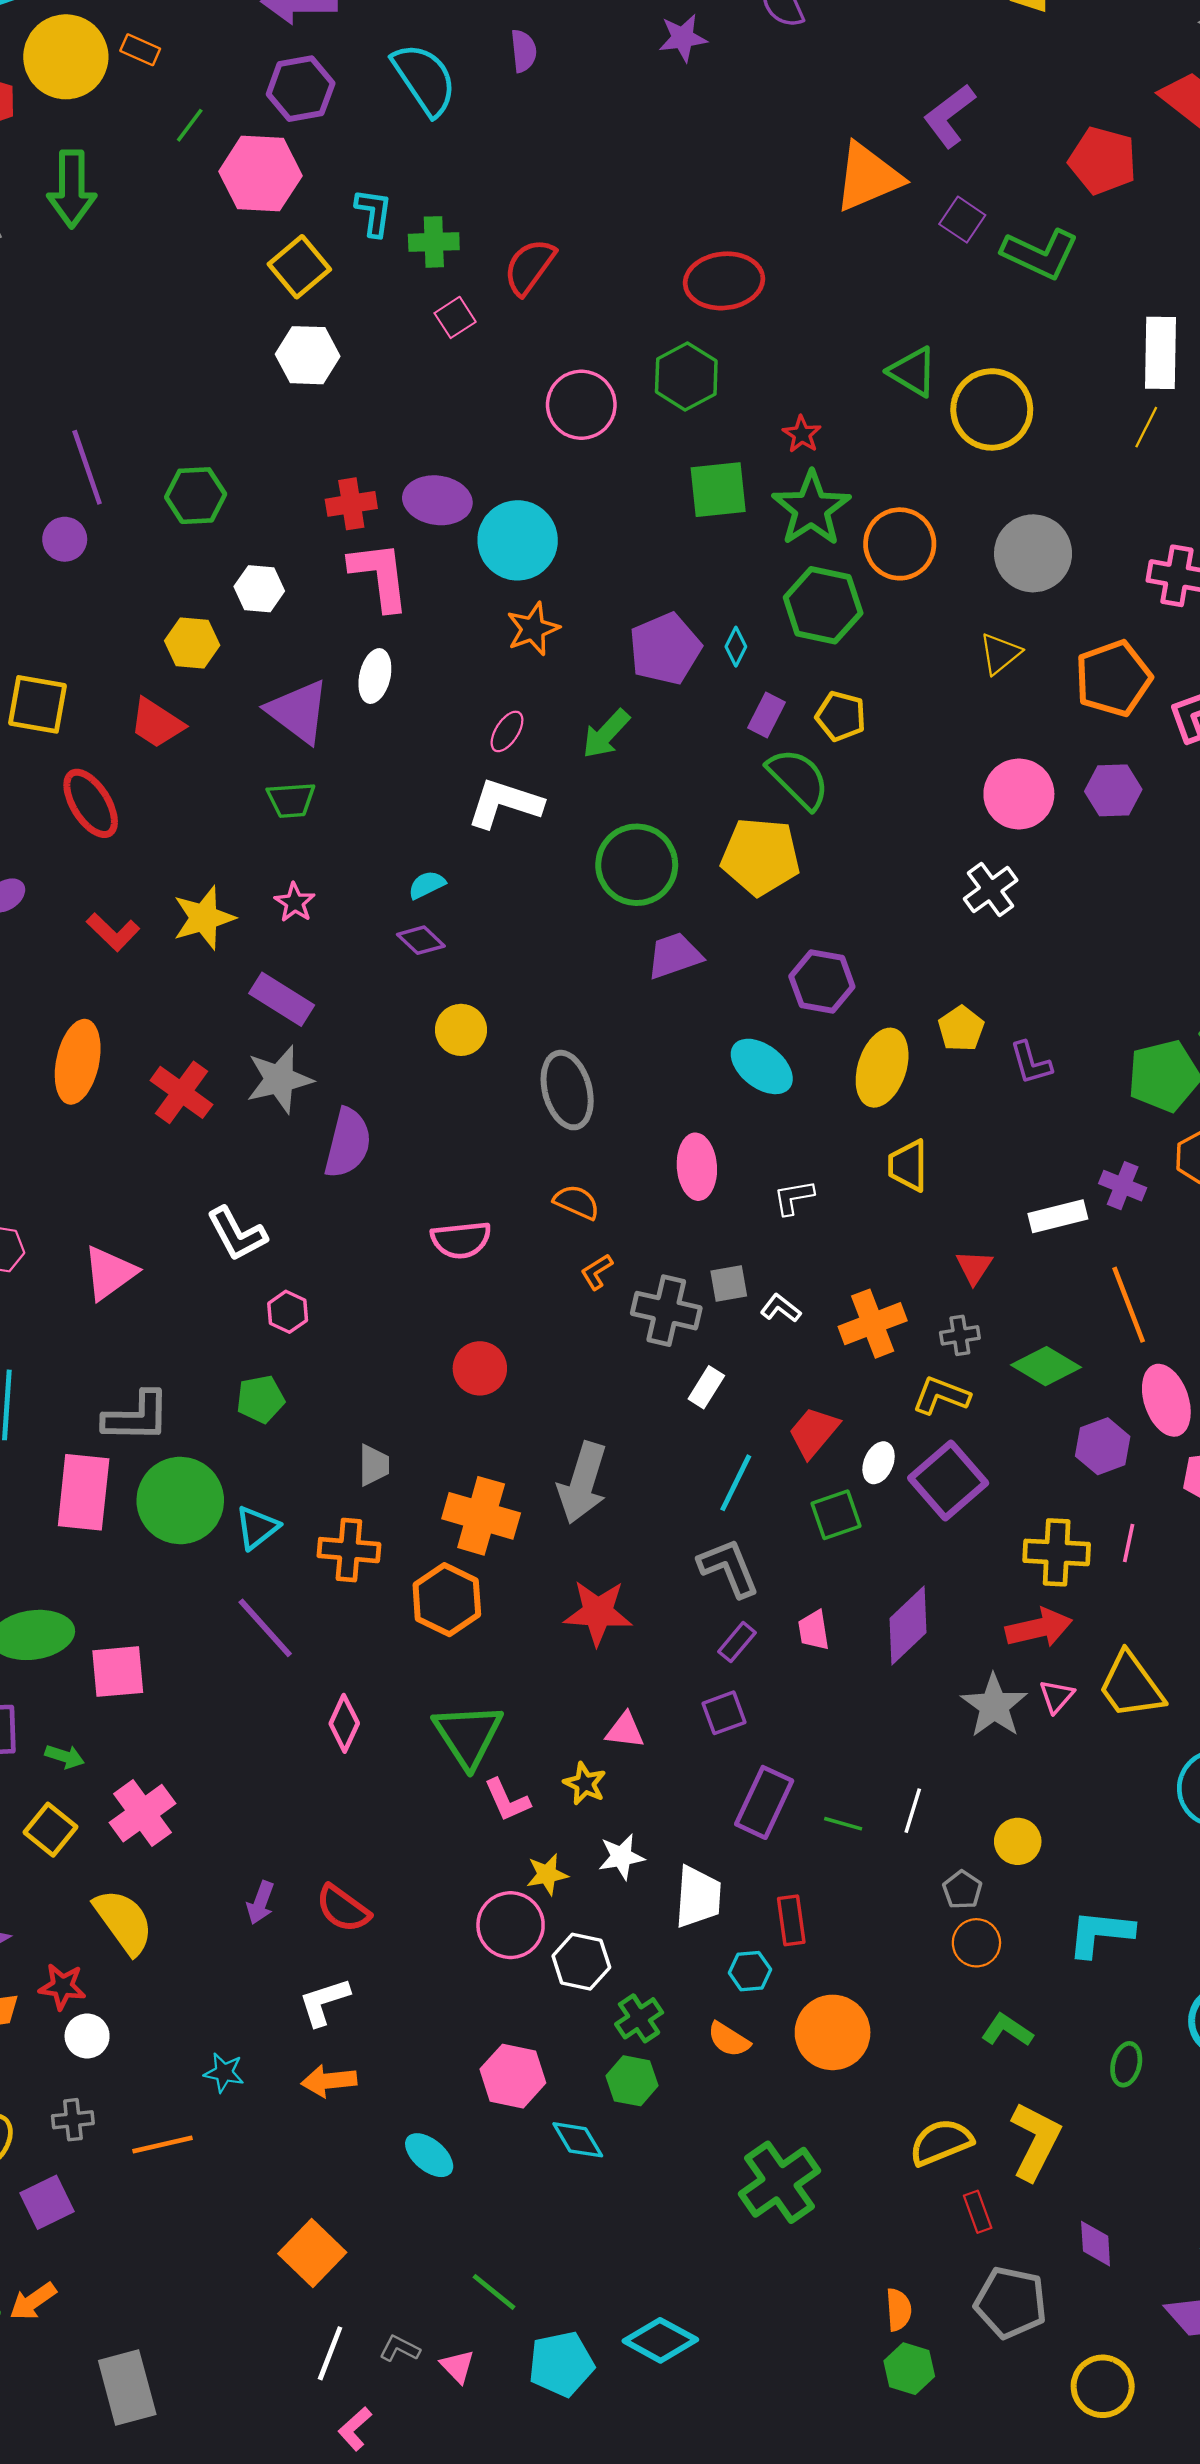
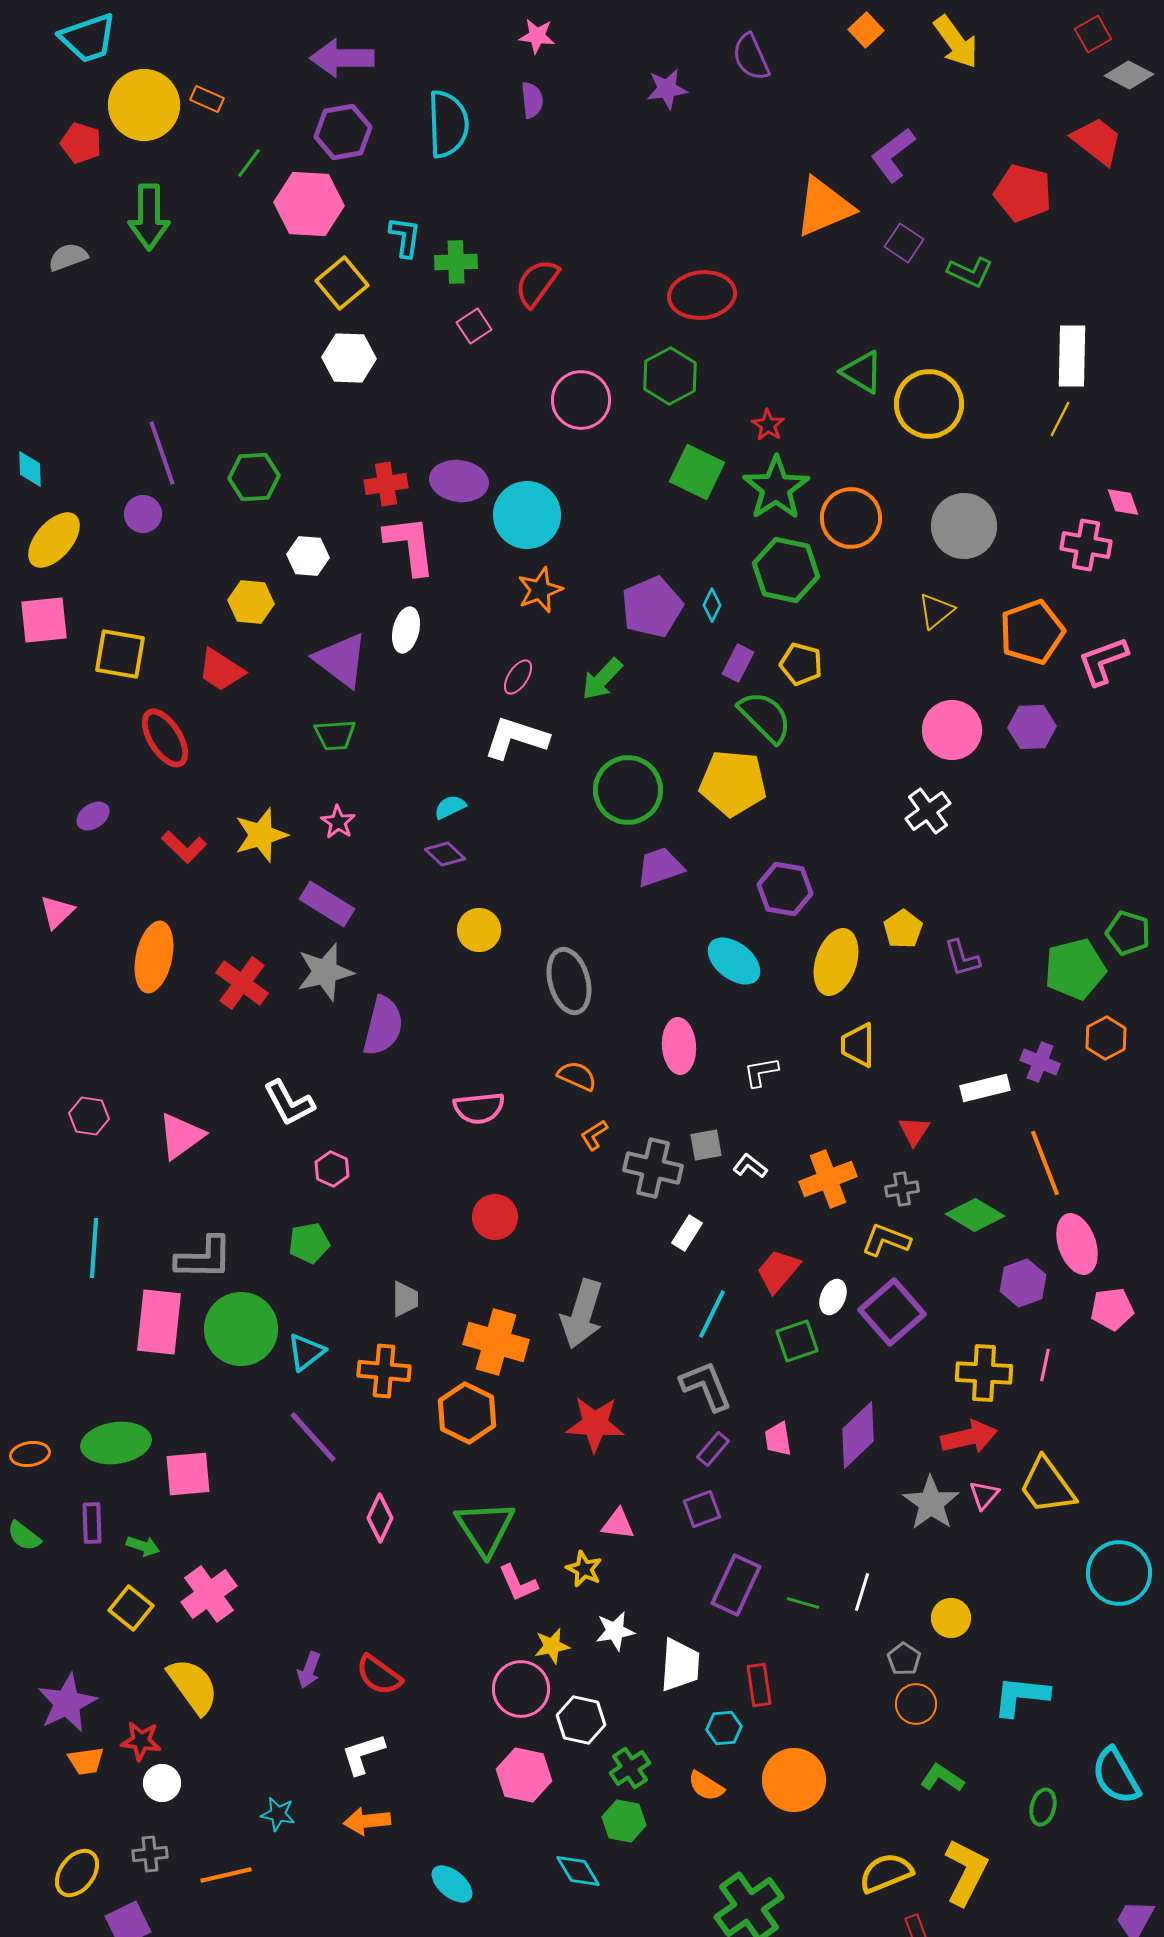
cyan semicircle: (424, 79) -> (448, 124), turned 32
green L-shape: (1040, 254) -> (970, 272), size x0.7
green square: (718, 490) -> (697, 472), turned 32
pink hexagon: (513, 2076) -> (524, 1775), moved

